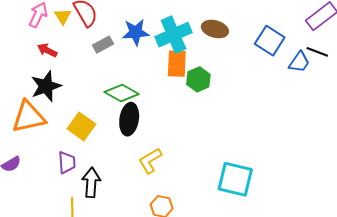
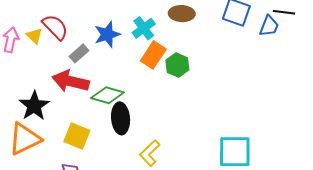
cyan cross: (174, 35) -> (144, 28), size x0.7
red arrow: (47, 50) -> (71, 81), moved, size x1.8
orange rectangle: (177, 64) -> (153, 55), turned 44

